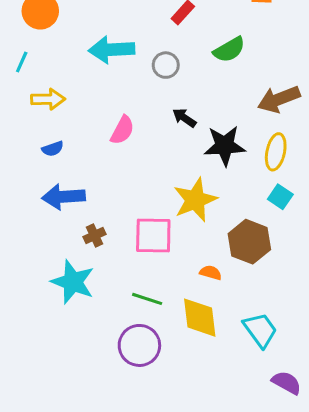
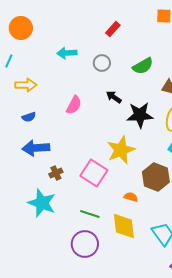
cyan arrow: (112, 50) -> (67, 53), size x0.7
green semicircle: (229, 50) -> (143, 66), moved
pink square: (153, 235) -> (94, 173), turned 32

